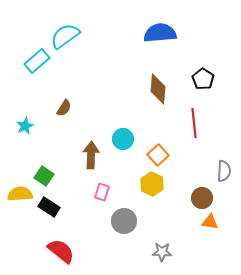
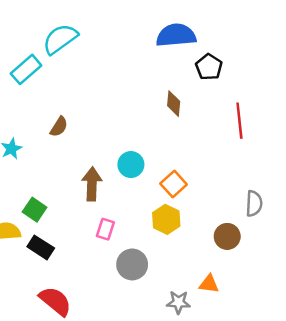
black pentagon: (203, 79) -> (209, 67), moved
brown diamond: (158, 89) -> (174, 104), size x0.7
red line: (194, 123) -> (239, 121), moved
orange triangle: (210, 222) -> (209, 284), moved

